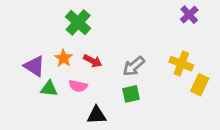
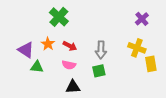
purple cross: (189, 15) -> (142, 19), moved
gray arrow: (134, 66) -> (101, 50), turned -48
yellow rectangle: (200, 85) -> (151, 64), turned -35
pink semicircle: (78, 86) -> (69, 65), moved

